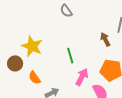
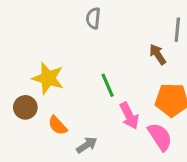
gray semicircle: (66, 11) -> (93, 18), turned 48
pink arrow: (82, 77) -> (129, 116), turned 132

